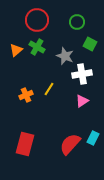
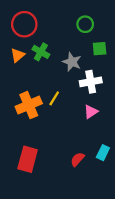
red circle: (37, 20) -> (24, 24), moved
green square: (90, 44) -> (100, 49), turned -32
orange cross: (26, 95) -> (29, 105), size x1.6
red semicircle: (70, 144) -> (77, 159), size x0.6

